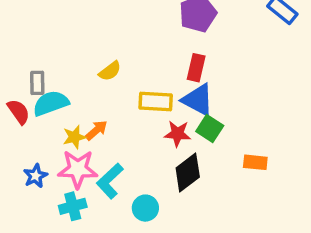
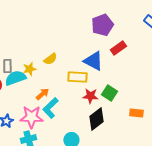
red rectangle: (196, 68) -> (118, 48), moved, turned 42
blue triangle: (198, 100) -> (93, 61), moved
yellow star: (74, 137) -> (29, 69), moved
cyan L-shape: (110, 181) -> (50, 108), moved

